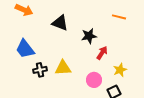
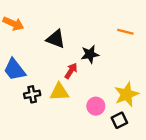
red arrow: (102, 53) -> (71, 71), moved
yellow star: (120, 70) -> (126, 94), size x1.5

